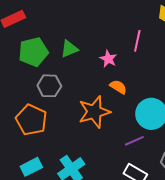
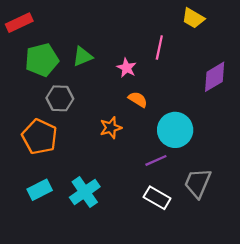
orange star: (94, 112) -> (111, 128), size x0.6

